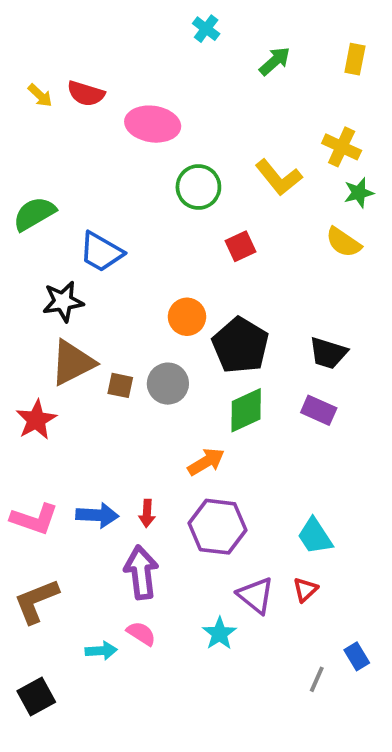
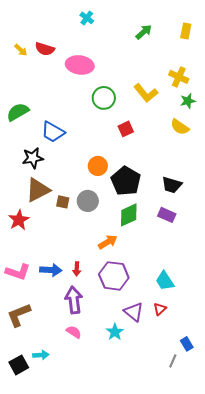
cyan cross: (206, 29) -> (87, 18), moved
cyan arrow: (101, 651) -> (41, 355), moved
gray line: (317, 679) -> (173, 361), moved

